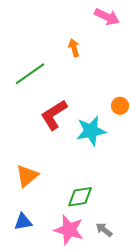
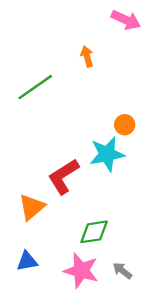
orange circle: (120, 106) -> (125, 125), moved
red L-shape: (54, 115) -> (63, 176), moved

